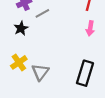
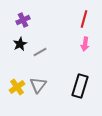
gray line: (42, 13) -> (40, 52), moved
yellow cross: (19, 62) -> (17, 87), moved

